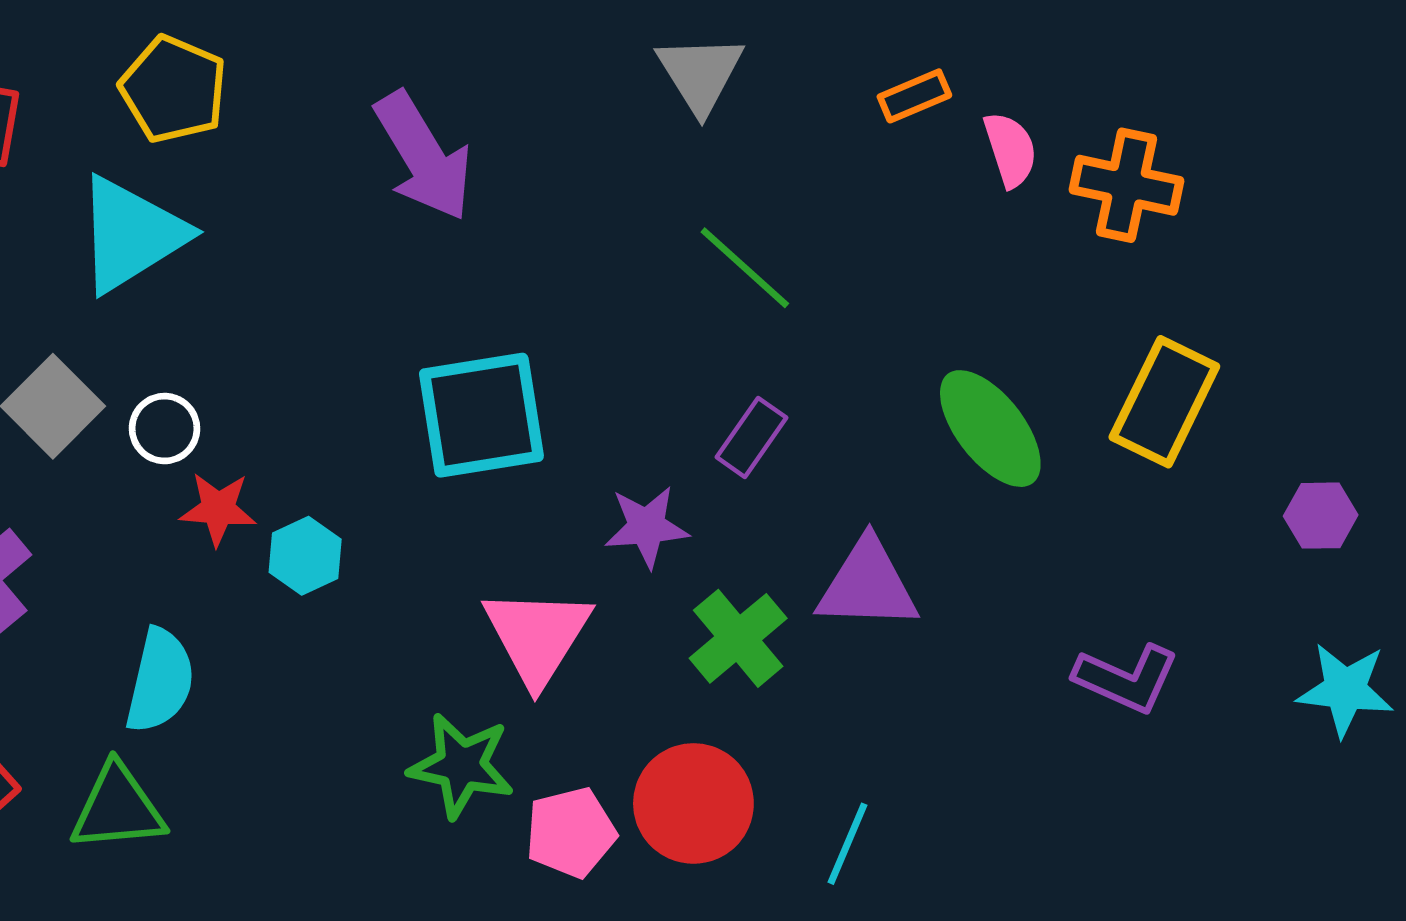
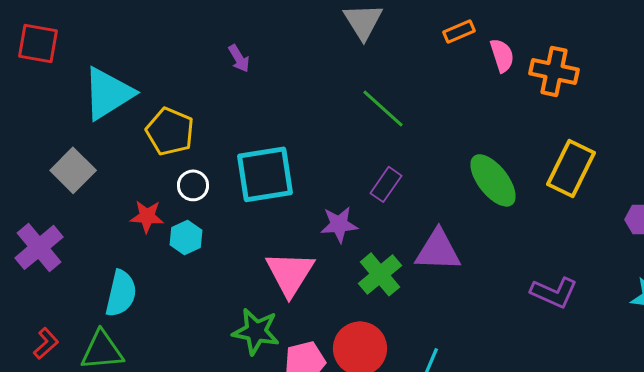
yellow pentagon: (173, 89) -> (170, 131), moved
purple arrow: (423, 156) -> (239, 58), size x0.5
white circle: (165, 429) -> (193, 185), moved

